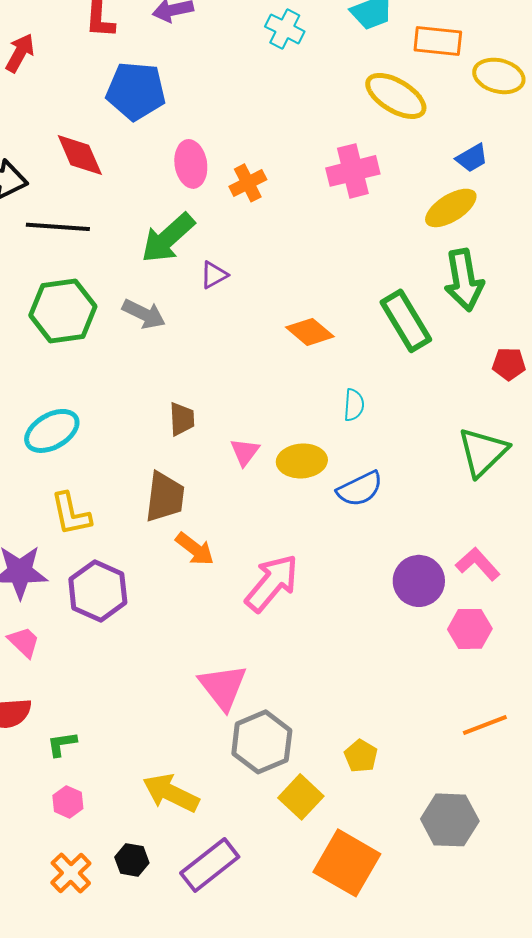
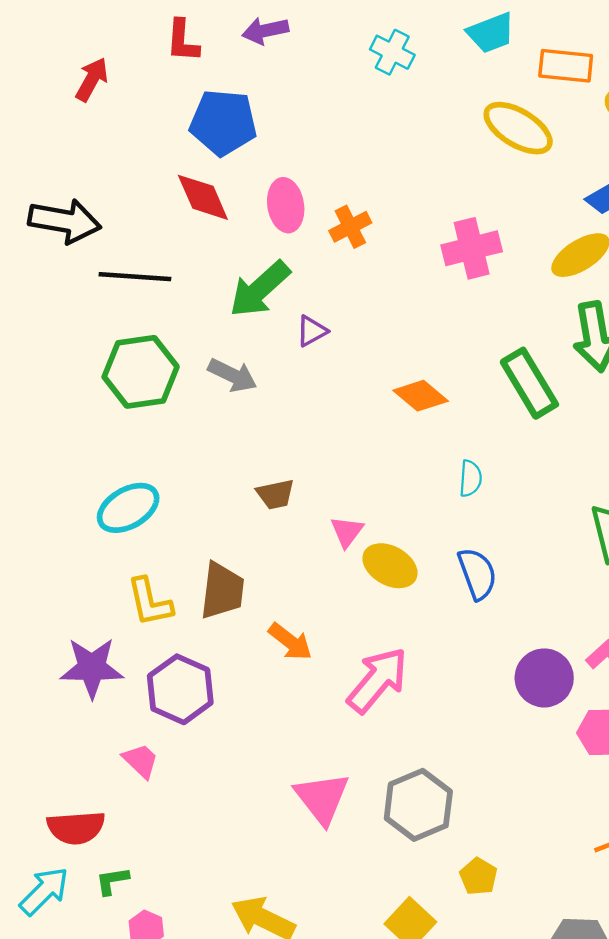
red diamond: (80, 155) -> (203, 197), moved
pink cross: (353, 171) -> (472, 248), moved
brown trapezoid: (182, 419) -> (275, 494), turned 81
yellow ellipse: (302, 461) -> (390, 566), moved, turned 33
blue semicircle: (360, 489) -> (477, 574), turned -84
brown trapezoid: (165, 497) -> (222, 591), moved
pink trapezoid: (24, 642) -> (141, 761), moved
gray hexagon: (262, 742) -> (418, 805), moved
green L-shape: (62, 744) -> (112, 881), moved

